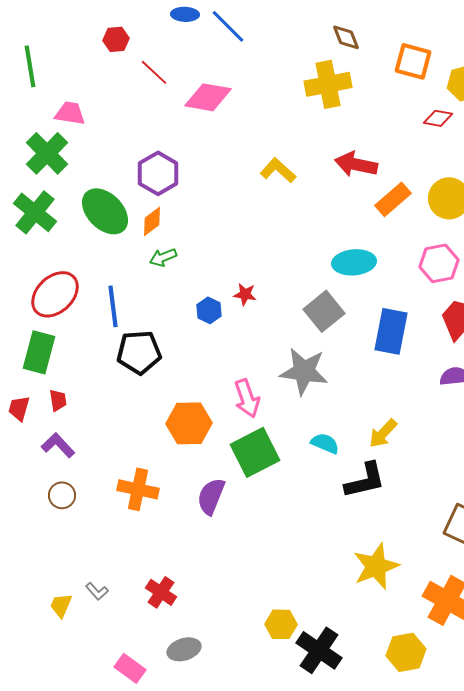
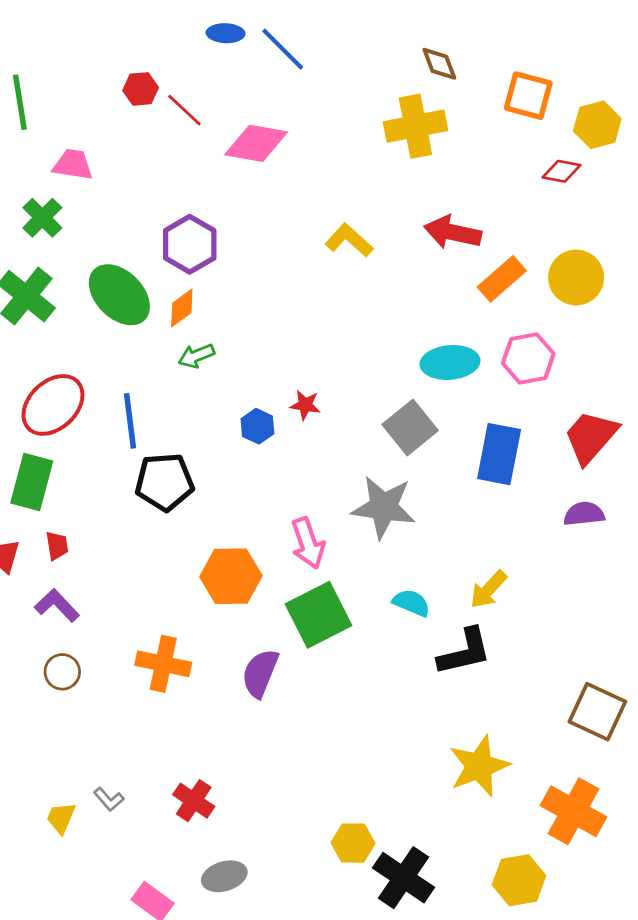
red hexagon: (116, 39) -> (141, 89), moved
green cross: (47, 153) -> (42, 218), size x0.7
pink hexagon: (439, 263) -> (528, 358), moved

